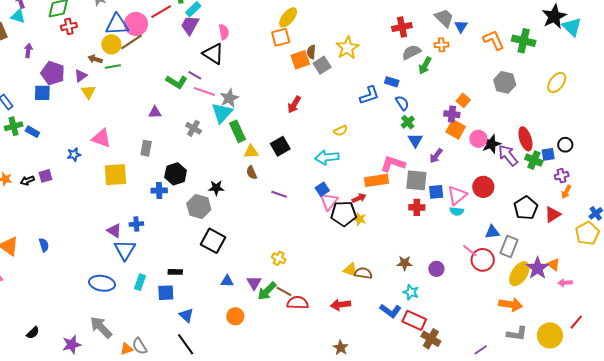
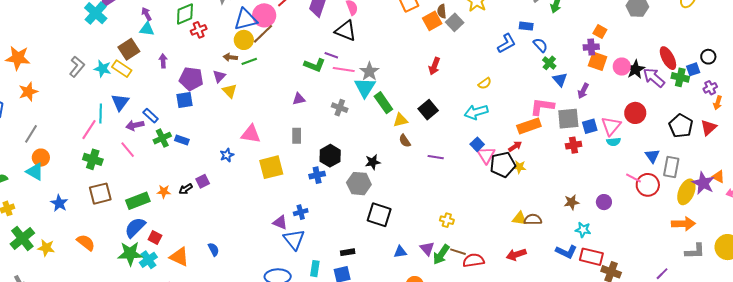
blue triangle: (492, 232) -> (652, 156), turned -49

